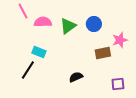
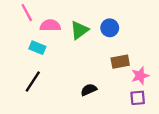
pink star: (120, 40) -> (140, 76), moved
cyan rectangle: (39, 52) -> (37, 48), moved

